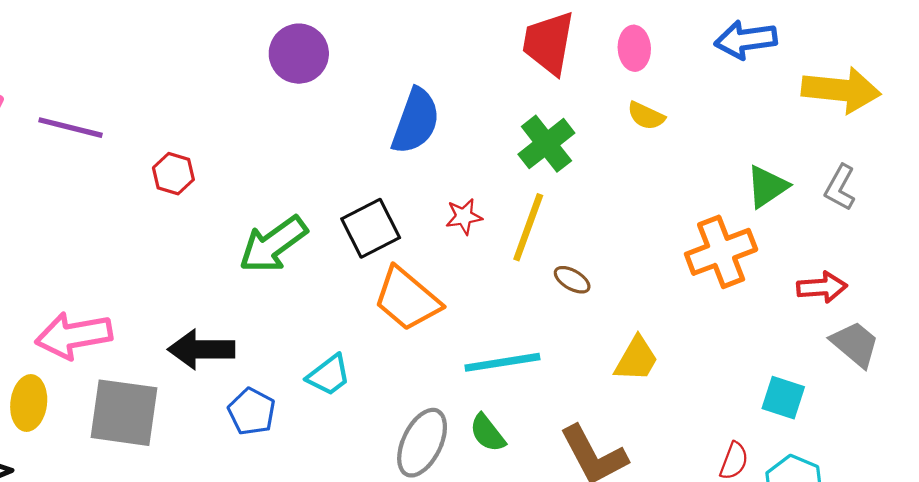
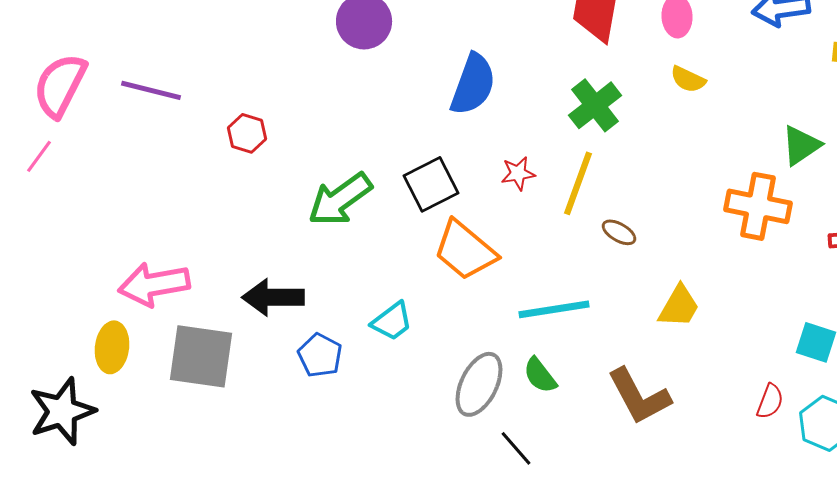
orange cross: (721, 252) -> (758, 206), turned 32

